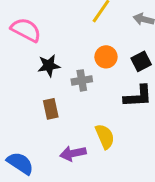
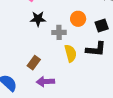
brown rectangle: (51, 109) -> (34, 63), moved, turned 40
yellow semicircle: (105, 136) -> (71, 53), moved

